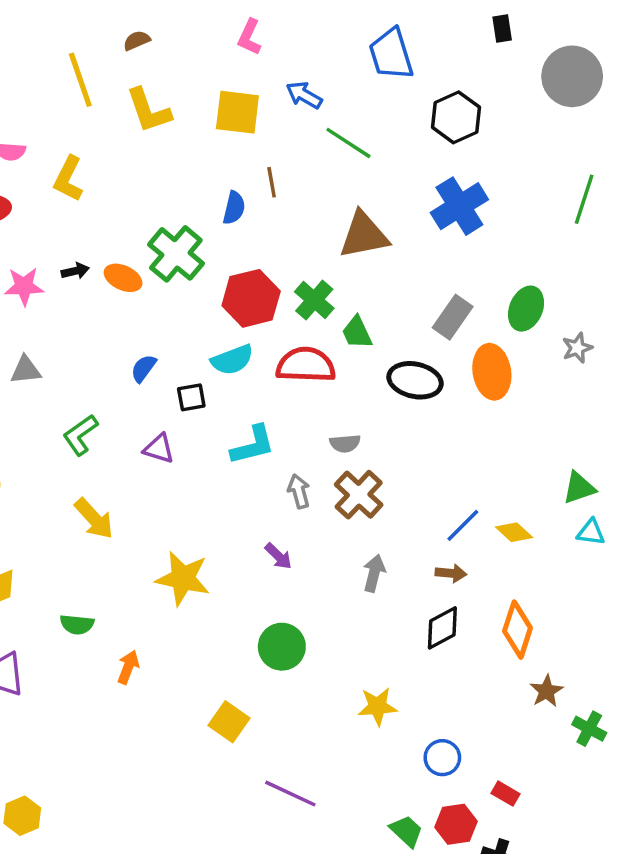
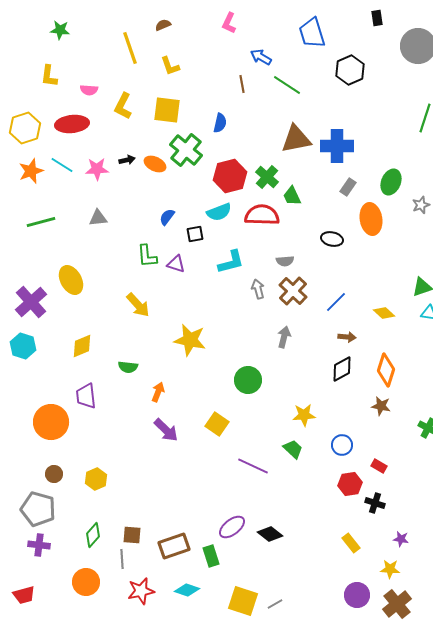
yellow L-shape: (149, 110) -> (170, 66), size x0.7
yellow square: (237, 112) -> (167, 110), moved
brown line: (272, 182) -> (242, 84), moved
blue cross: (459, 206) -> (337, 146), moved, turned 32
gray rectangle: (453, 317) -> (348, 187), size x0.7
black ellipse: (415, 380) -> (332, 239), moved, size x0.7
green L-shape: (80, 435) -> (147, 256), moved, turned -60
blue line: (463, 525) -> (336, 302), moved
purple arrow: (278, 556) -> (166, 430), moved, size x1.5
gray arrow: (374, 573) -> (284, 337), moved
brown star: (547, 691) -> (381, 406), moved, turned -30
green trapezoid: (406, 831) -> (293, 449), moved

